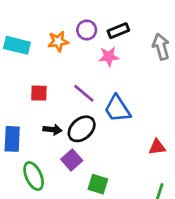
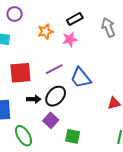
purple circle: (87, 30) -> (15, 14), moved
orange star: (58, 41) -> (45, 32), moved
red square: (39, 93) -> (20, 73), size x1.6
purple line: (84, 93) -> (54, 69), turned -60

